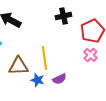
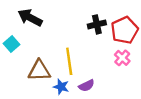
black cross: (63, 16) -> (97, 24), moved

